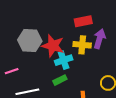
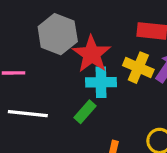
green rectangle: (60, 80) -> (85, 112), turned -40

